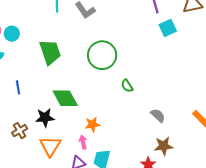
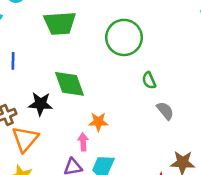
green trapezoid: (50, 52) -> (60, 23), turned 96
gray semicircle: (158, 115) -> (165, 111), moved
orange triangle: (50, 146) -> (25, 139), moved

